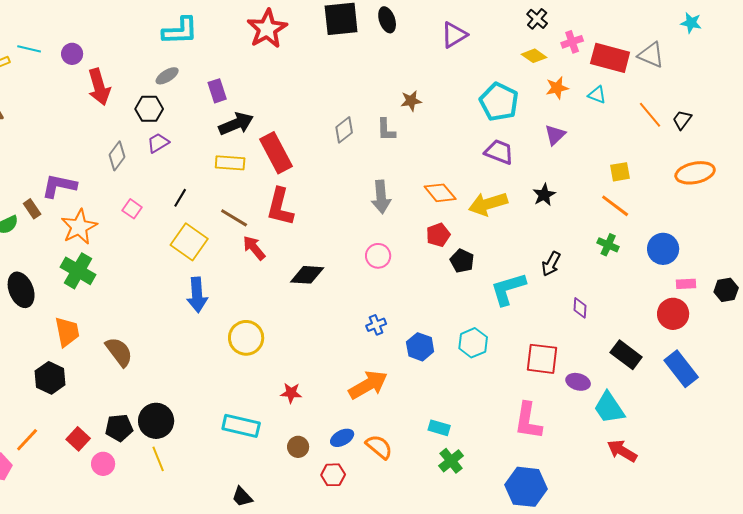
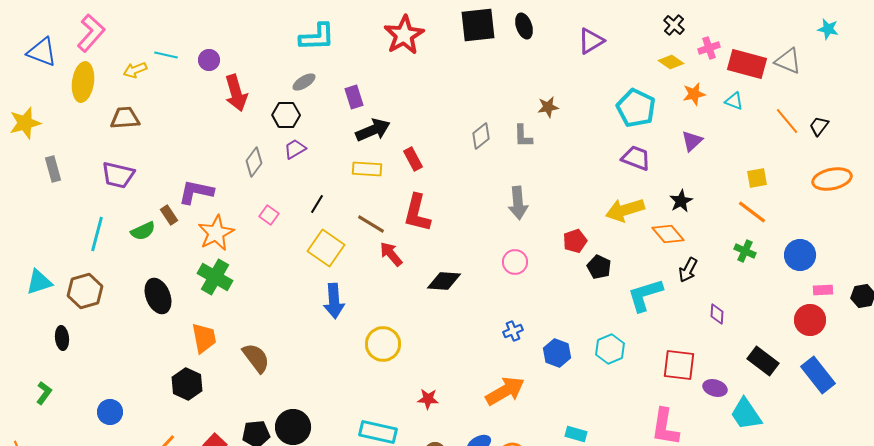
red rectangle: (276, 153) -> (413, 159), size x0.6
orange diamond: (440, 193) -> (668, 234), moved

